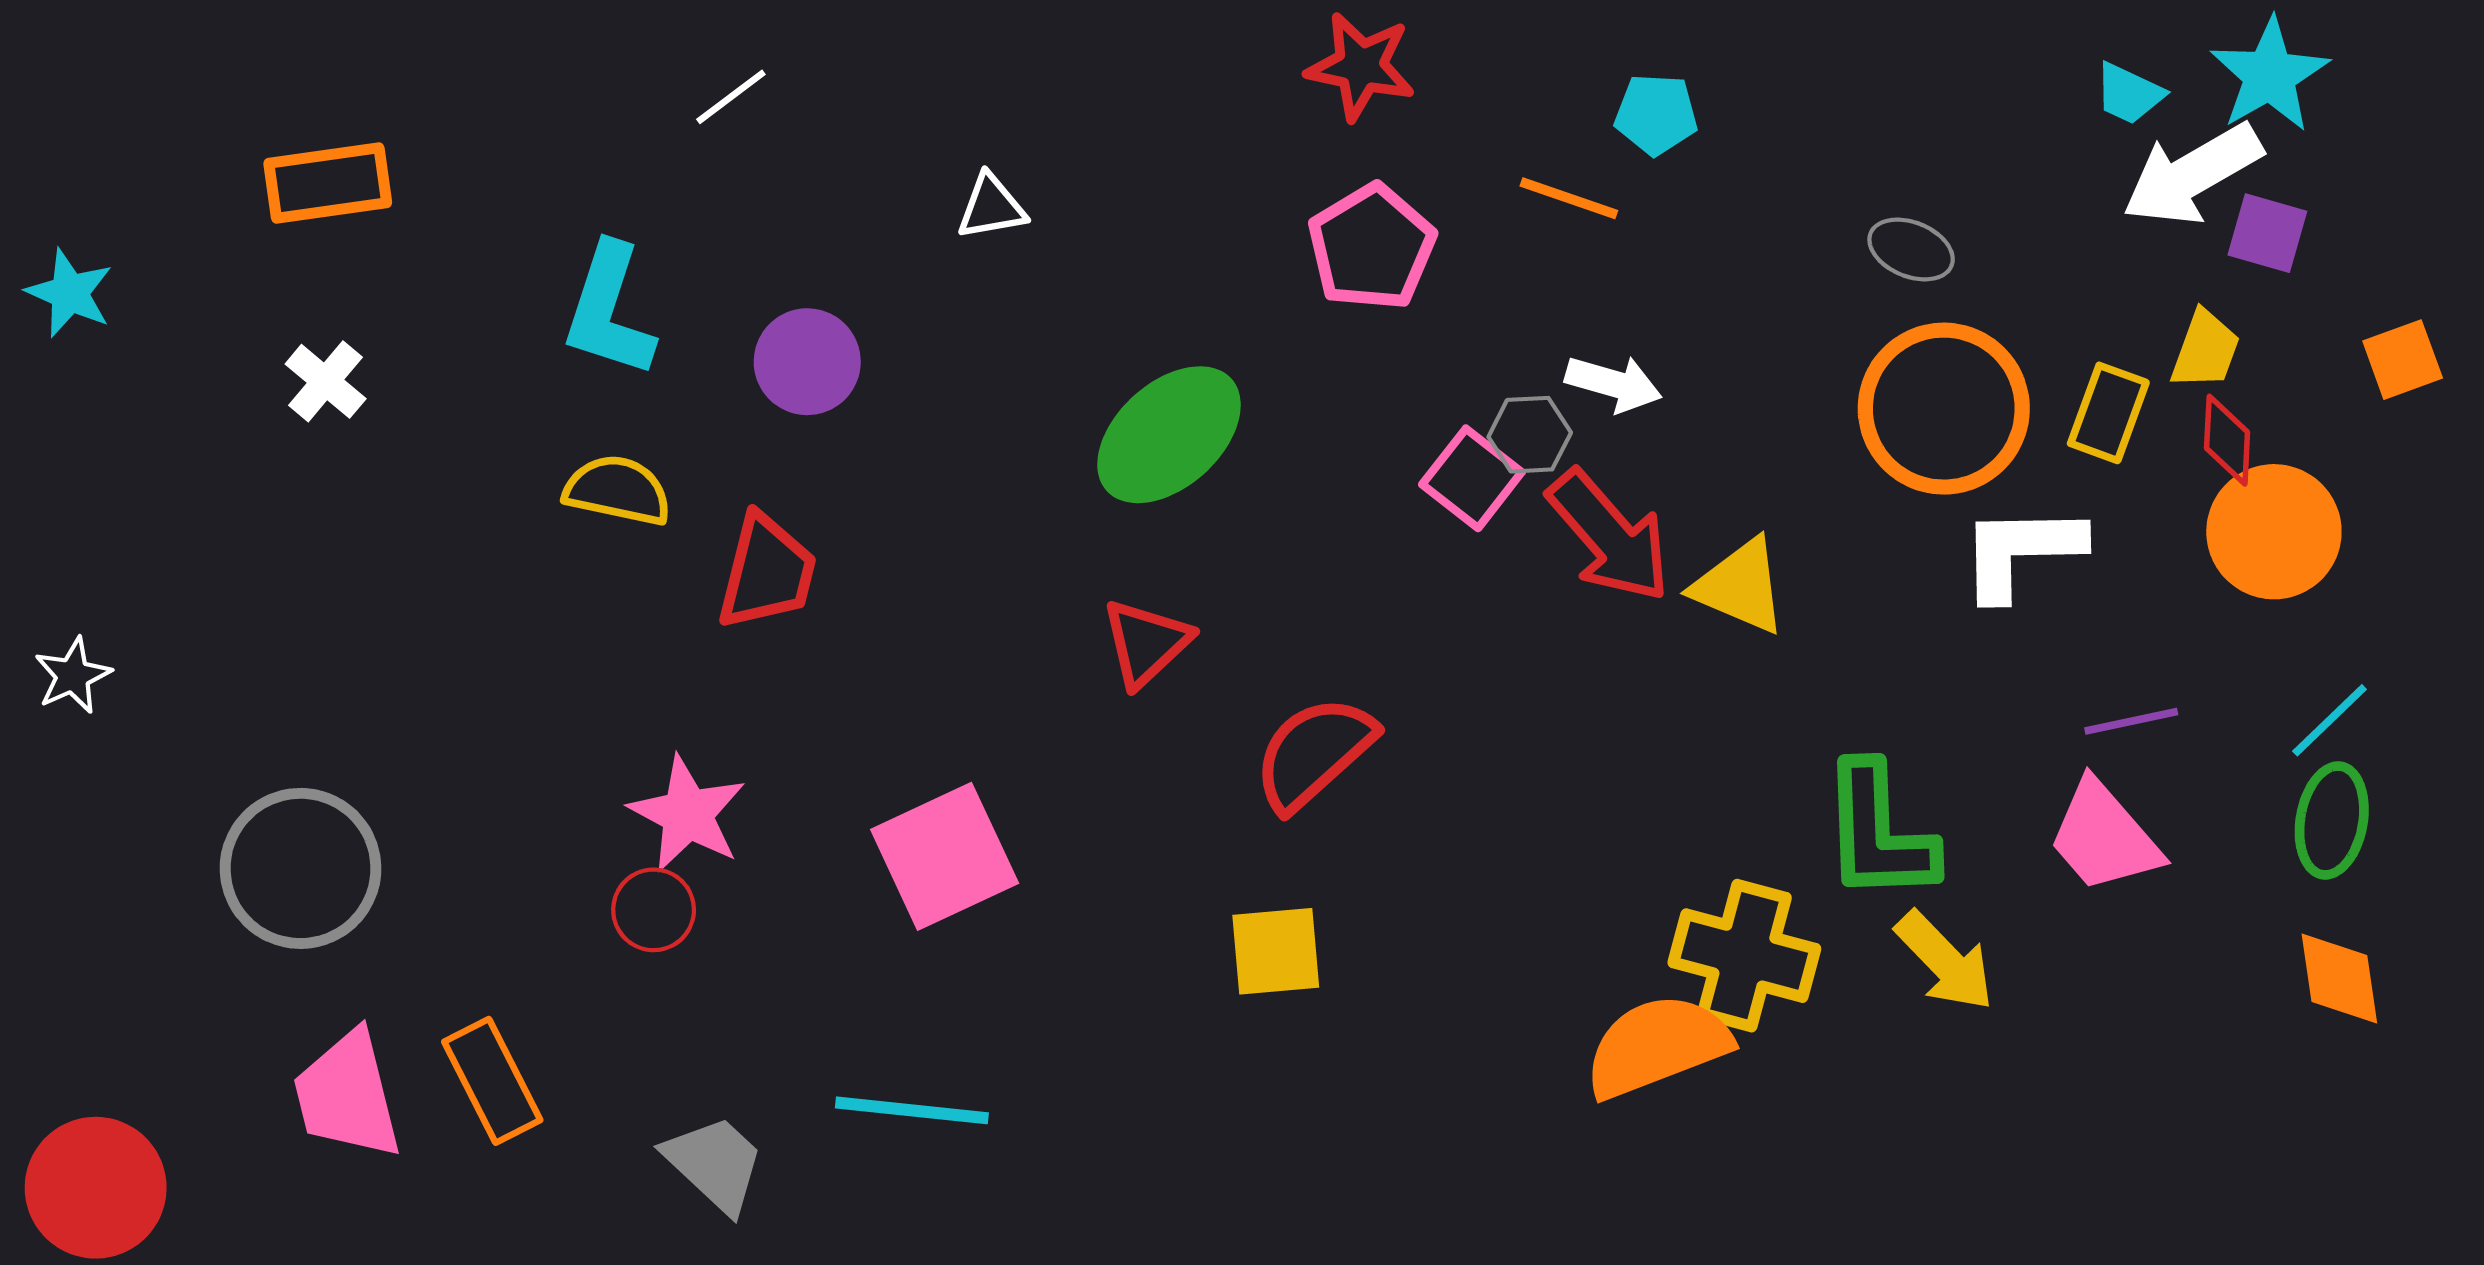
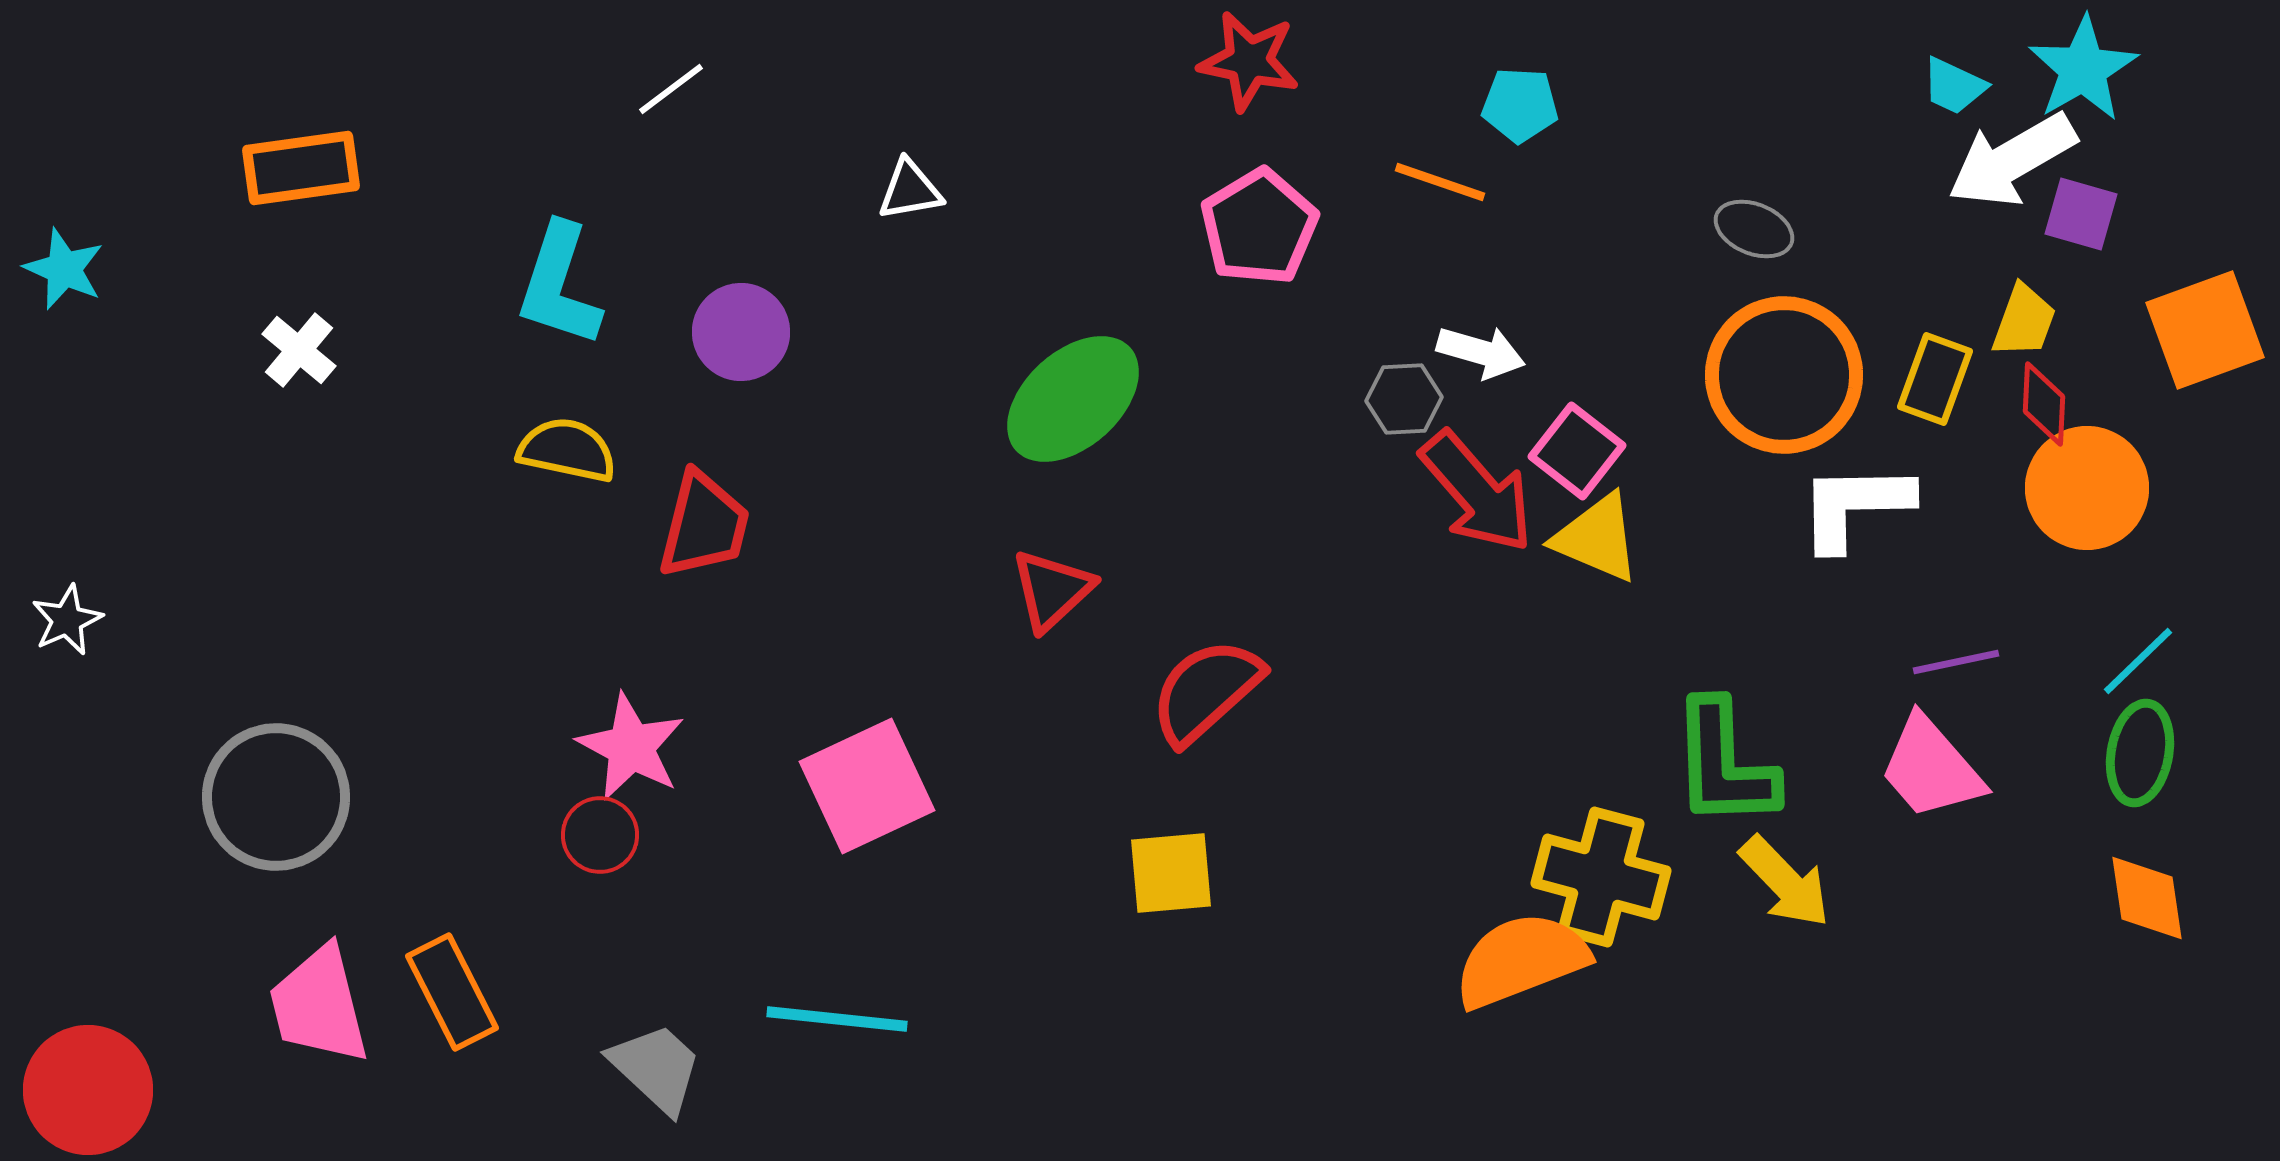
orange square: (2403, 360) -> (2205, 330), size x1.6
pink square: (1472, 478) -> (1577, 451), moved

